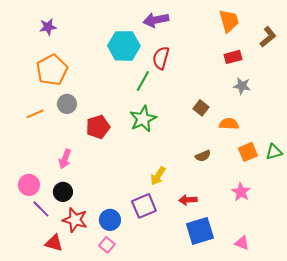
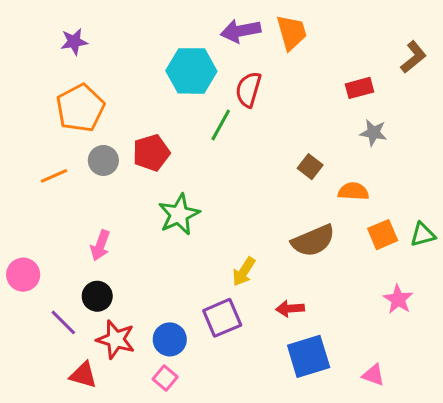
orange trapezoid: (229, 21) -> (292, 32), moved
green star: (143, 119) -> (179, 214), moved
red pentagon: (98, 127) -> (151, 153), moved
brown semicircle: (203, 156) -> (313, 241), size x1.8
pink circle: (29, 185) -> (23, 275), moved
pink star: (241, 192) -> (398, 299), moved

